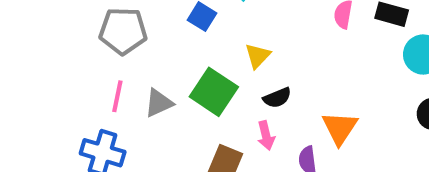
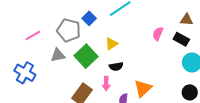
gray pentagon: (123, 31) -> (69, 30), moved
pink line: (117, 96) -> (33, 35), moved, turned 35

